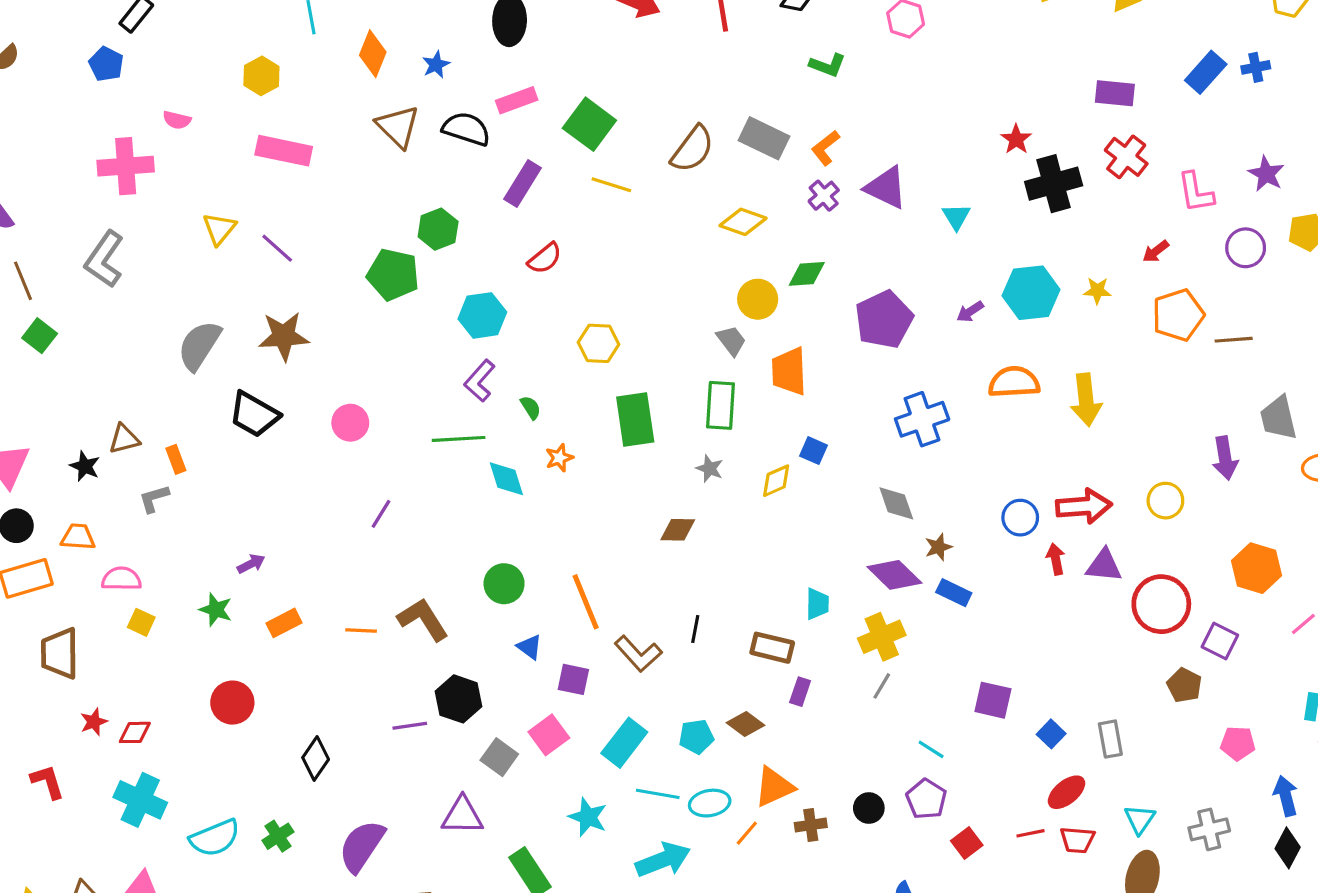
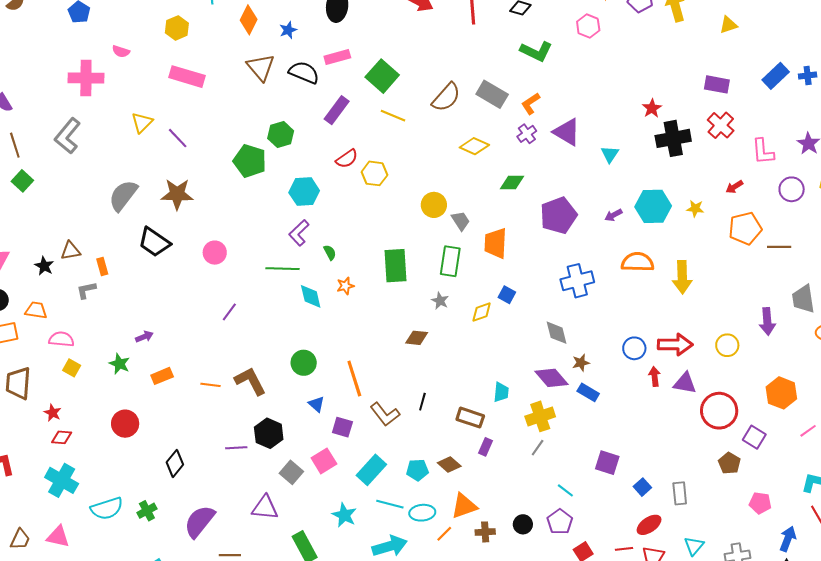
green L-shape: (828, 65) -> (536, 51), size x1.4
yellow circle: (758, 299) -> (434, 205), moved
yellow hexagon: (598, 343) -> (374, 173), moved
red star: (94, 722) -> (53, 413), moved, turned -30
blue arrow: (1286, 796) -> (788, 539), turned 30

